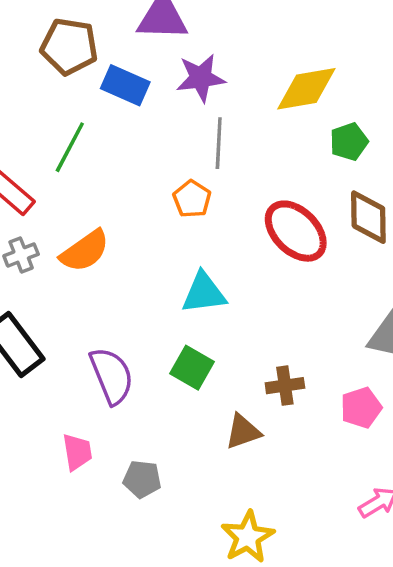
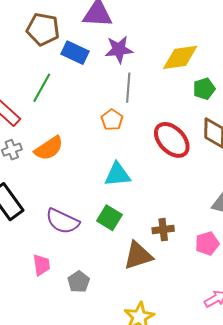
purple semicircle: (111, 376) -> (63, 221), turned 136
brown triangle: (243, 432) -> (138, 256), size x1.4
gray pentagon: (142, 479) -> (79, 282), turned 30

